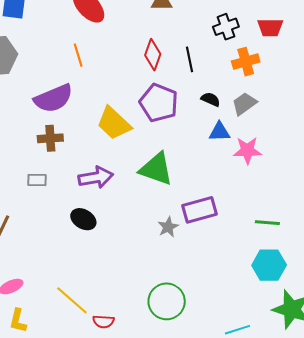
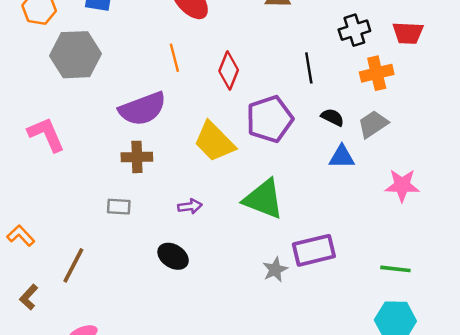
red diamond: (153, 55) -> (229, 70), moved
purple pentagon: (159, 103) -> (270, 119), turned 30
pink star: (247, 150) -> (402, 185), moved
purple arrow: (96, 177) -> (190, 206), size x0.6

